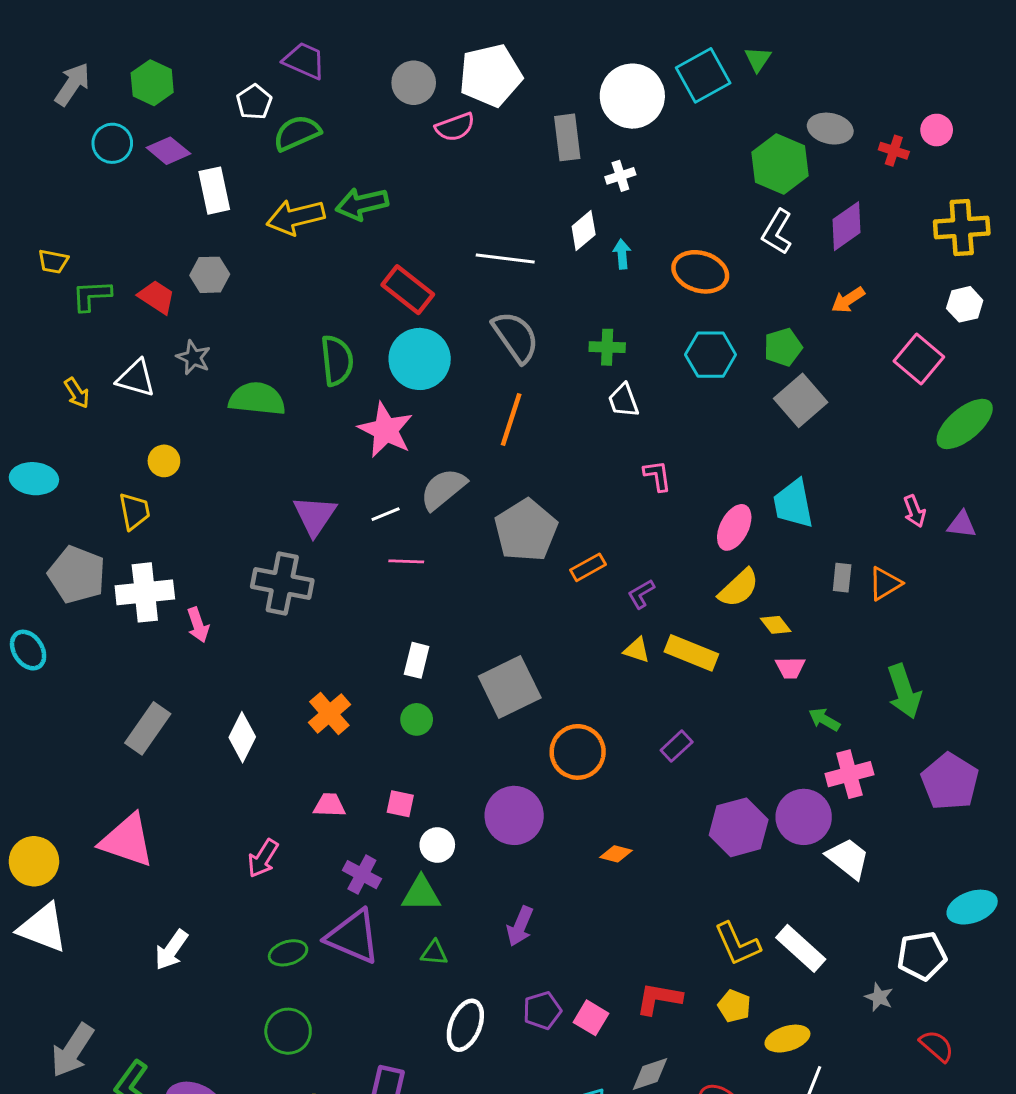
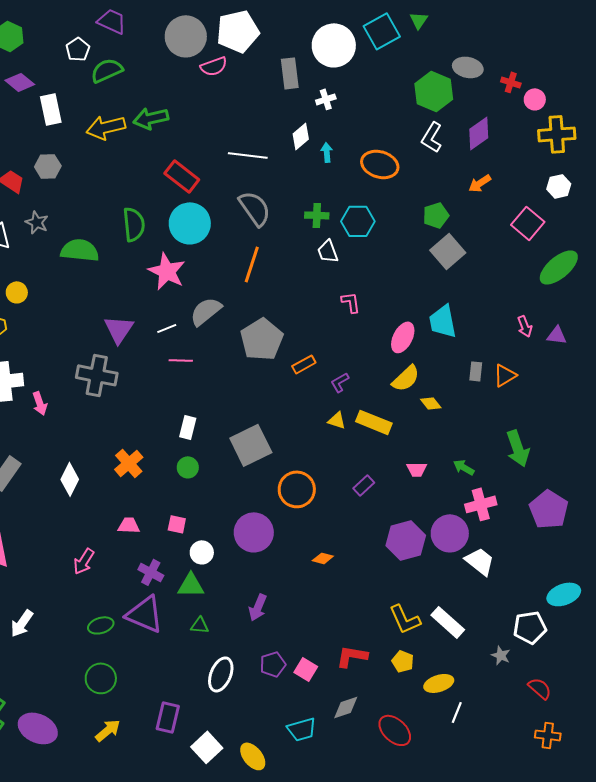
gray circle: (414, 83) -> (186, 36), size x1.4
pink circle: (937, 130) -> (535, 99), moved
cyan hexagon: (711, 355) -> (358, 221), moved
pink trapezoid: (790, 668) -> (417, 469), moved

